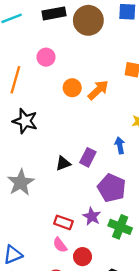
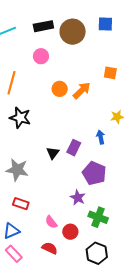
pink circle: (46, 57) -> (41, 56), moved
black triangle: (63, 163) -> (53, 153), turned -32
gray star: (21, 183) -> (17, 170), turned -30
red rectangle: (63, 222) -> (21, 204), moved
green cross: (120, 227) -> (98, 217), moved

